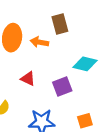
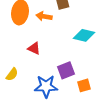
purple square: (62, 87) -> (66, 70), moved

